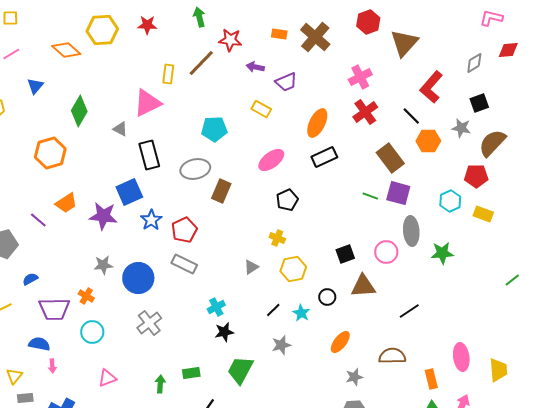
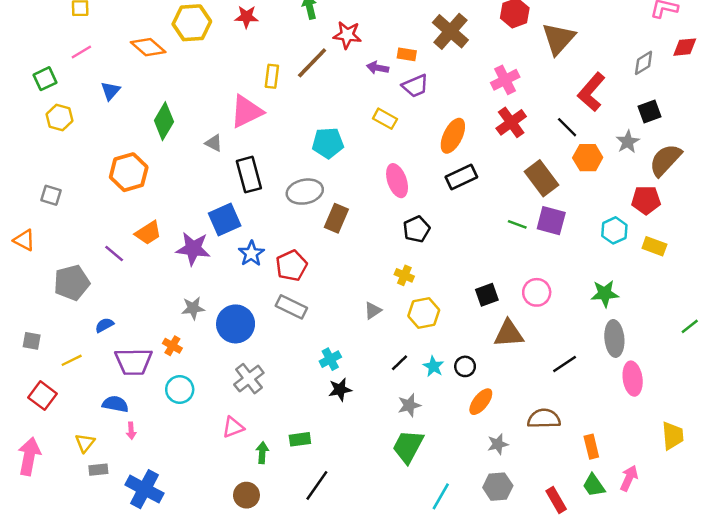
orange rectangle: (279, 34) -> (407, 54), moved
gray star: (461, 128) -> (628, 142), turned 30
pink ellipse: (271, 160) -> (397, 181), turned -72
gray ellipse: (411, 231) -> (614, 338), moved
black circle: (327, 297) -> (465, 366), moved
pink ellipse: (461, 357) -> (633, 379), moved
green trapezoid: (240, 370) -> (408, 447), moved
pink triangle: (107, 378) -> (233, 427), moved

